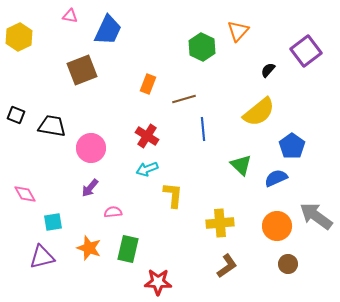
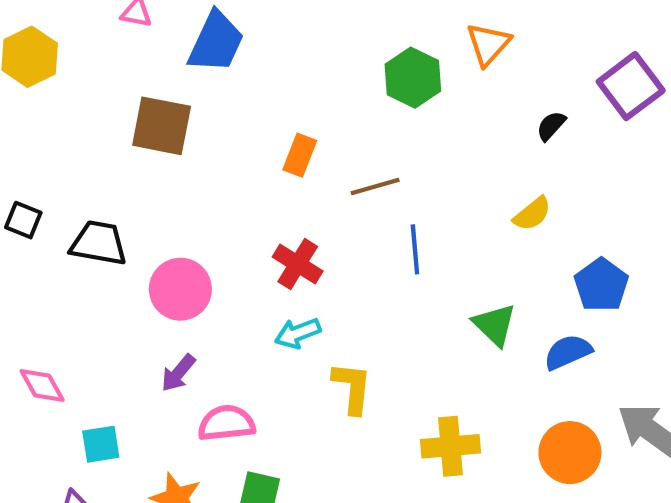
brown square: (82, 70) -> (162, 126), turned 32
yellow semicircle: (259, 112) -> (532, 214), size x0.6
pink semicircle: (113, 212) -> (226, 423), size x1.5

